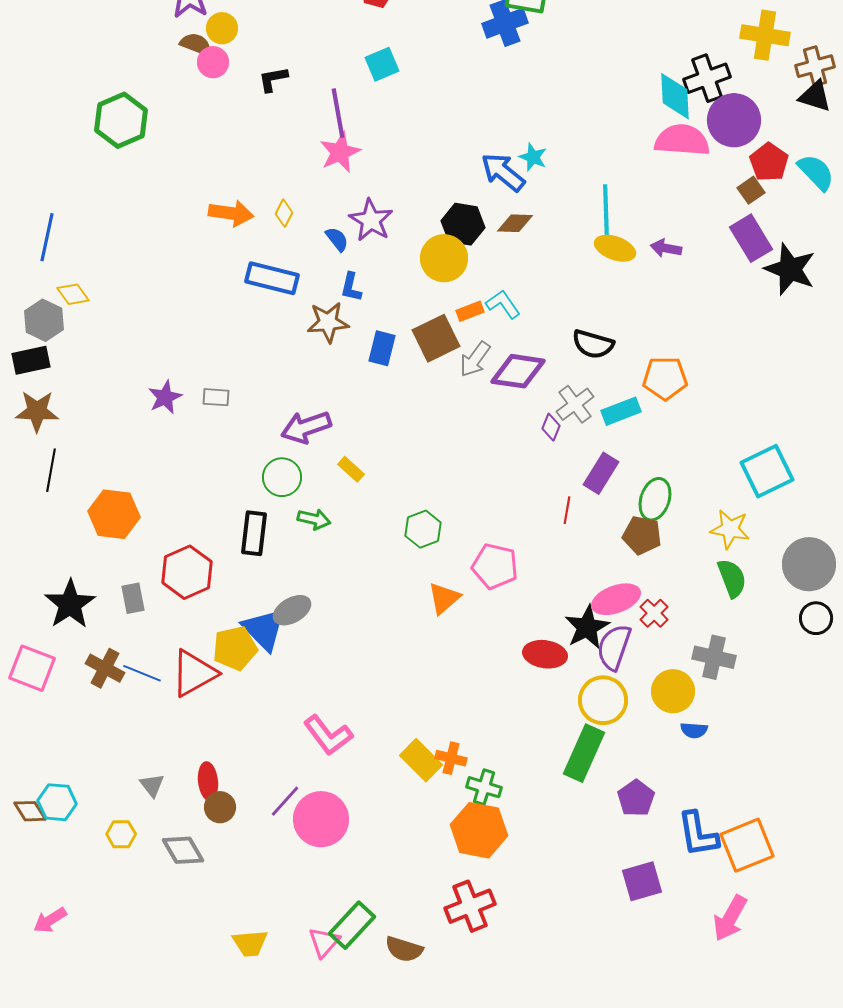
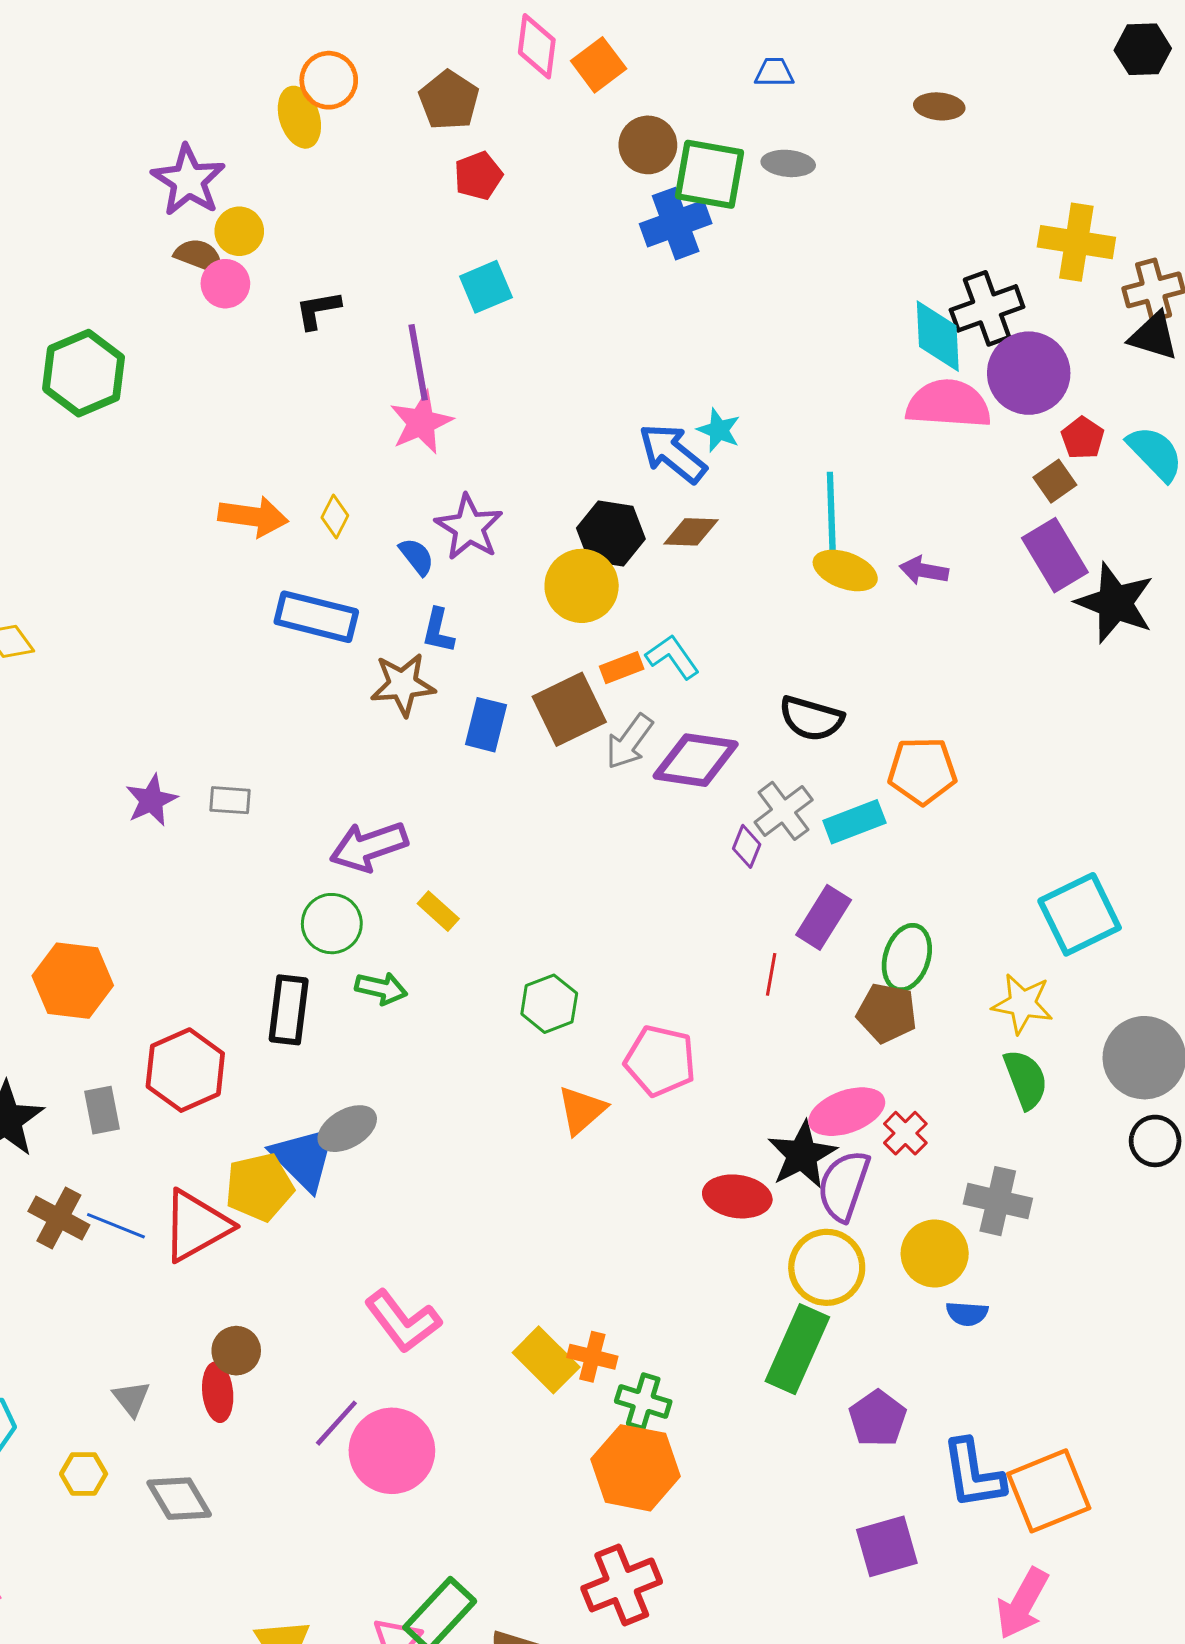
red pentagon: (769, 162) -> (1083, 438), size x0.7
brown circle: (220, 807) -> (236, 1351), moved

